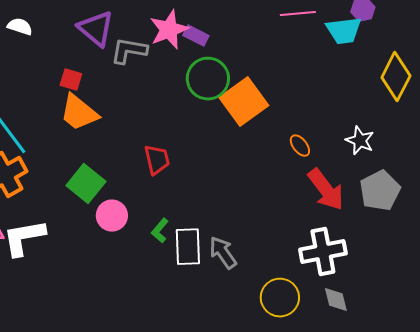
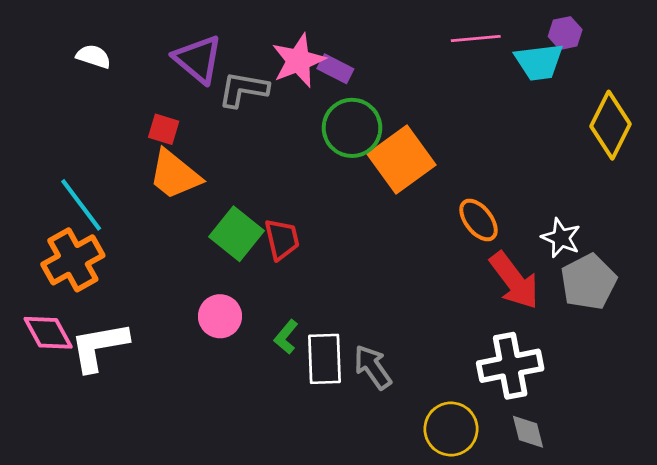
white star: (360, 141) -> (561, 238), moved
orange ellipse: (300, 146) -> (478, 220), size x1.4
green square: (86, 184) -> (236, 234), moved

